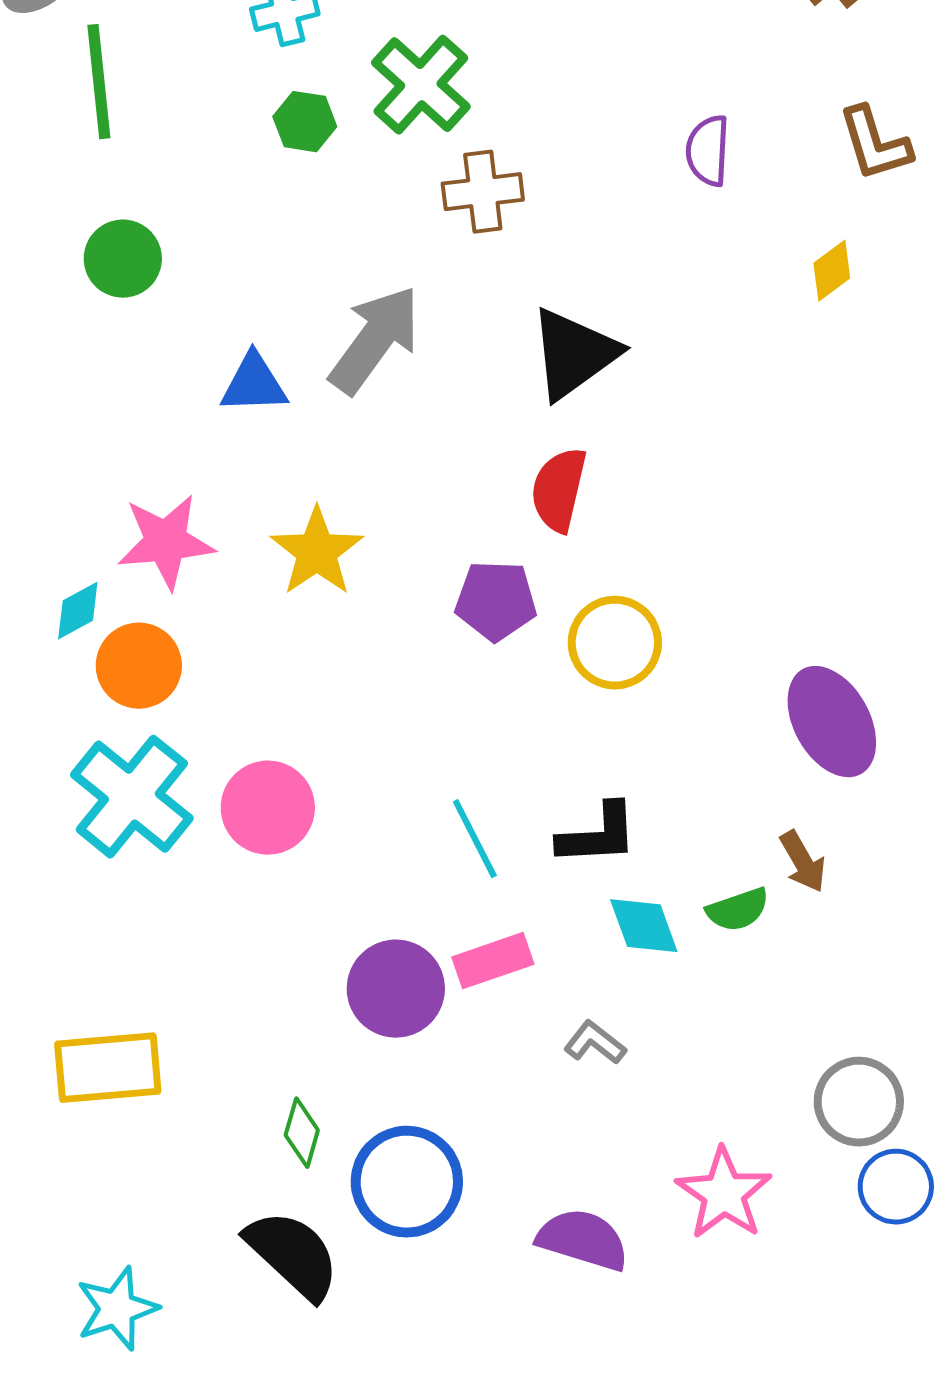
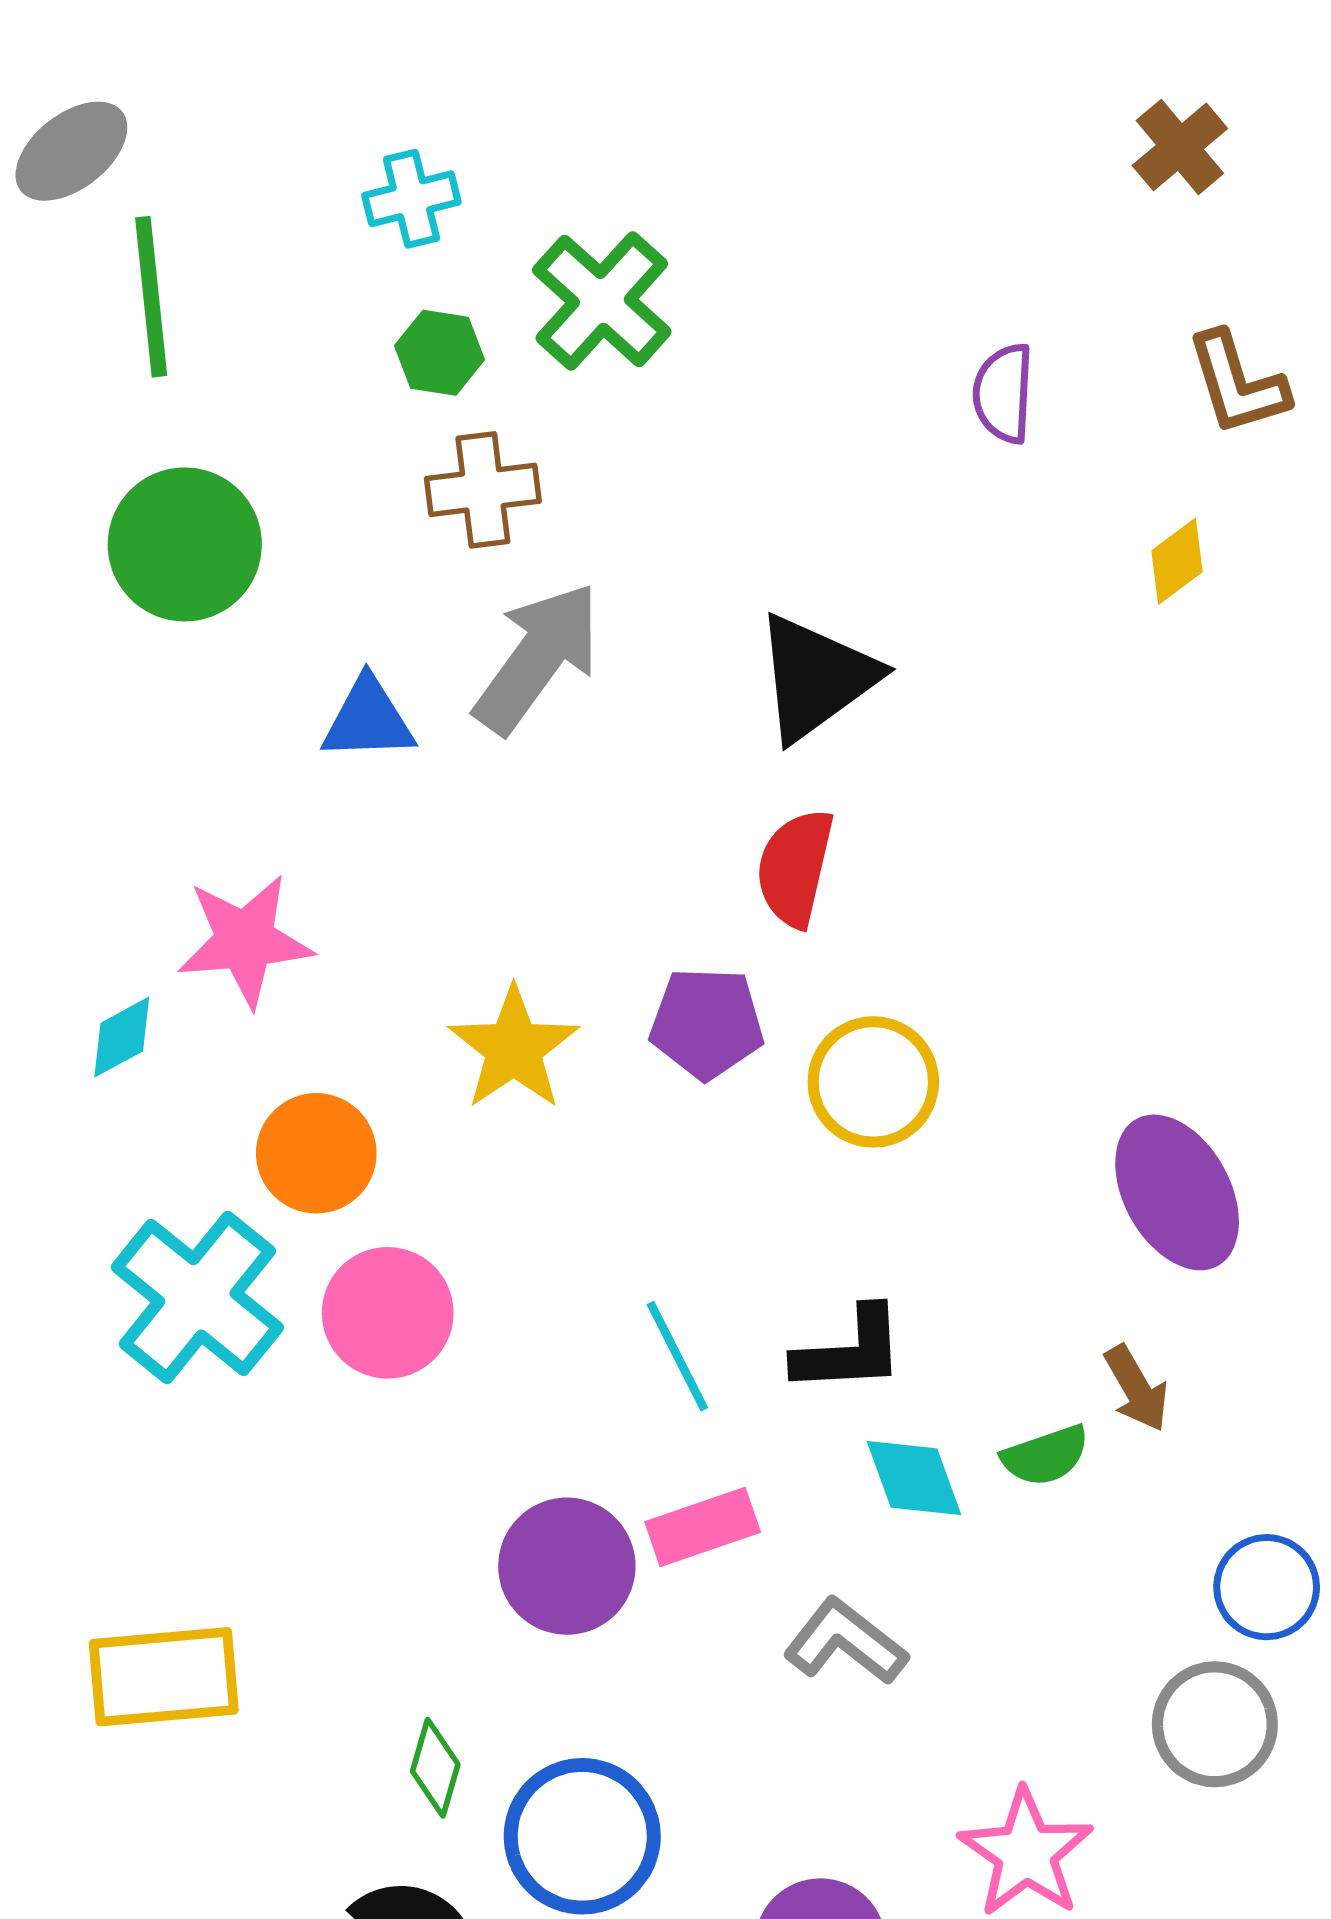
brown cross: (483, 192) -> (483, 490), moved
green circle: (123, 259) -> (185, 544), size x1.4
yellow star: (317, 552) -> (514, 1048), moved
orange circle: (139, 666) -> (316, 1153), moved
gray L-shape: (595, 1043) -> (845, 1642), size x1.4
blue circle: (896, 1187) -> (1267, 1587), moved

